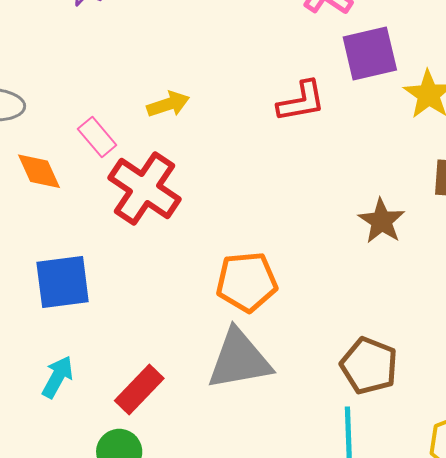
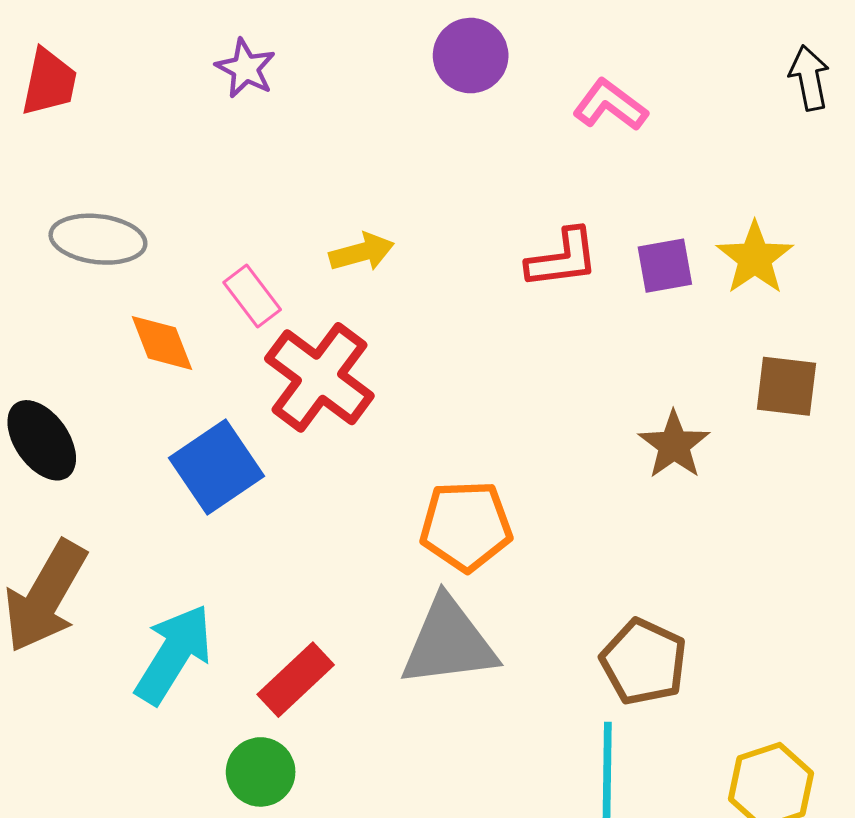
purple square: (370, 54) -> (665, 266), moved, size x0.7
blue square: (63, 282) -> (217, 467), moved, turned -30
cyan arrow: (58, 377) -> (174, 654), size x1.6

